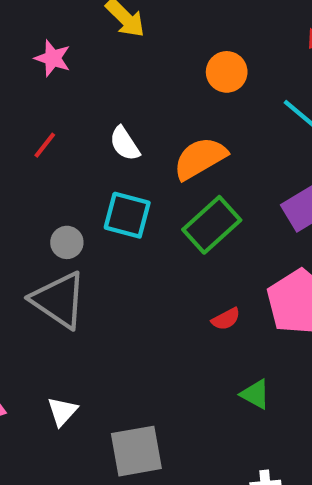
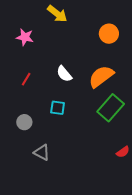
cyan square: (127, 215) -> (58, 108), moved, size x0.7
gray circle: (67, 242) -> (24, 122), moved
gray triangle: (59, 300) -> (42, 152), size x0.6

